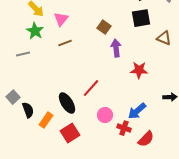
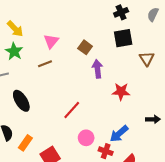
pink triangle: (61, 19) -> (51, 41), moved
brown triangle: (164, 38) -> (147, 59), turned 35
black ellipse: (67, 103) -> (21, 101), moved

